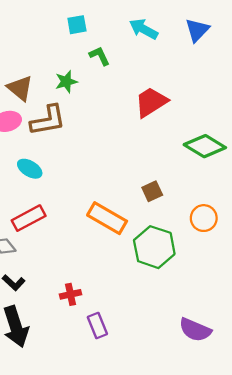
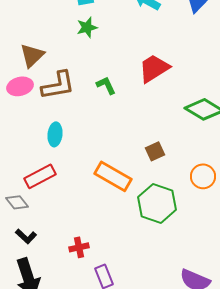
green L-shape: (100, 56) -> (106, 85), moved
green star: (66, 82) -> (87, 27), moved
brown triangle: (20, 88) -> (32, 55), turned 36
cyan ellipse: (30, 169) -> (55, 134), moved, turned 65

